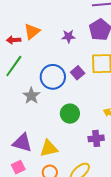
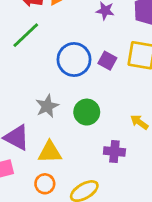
purple square: (78, 73) -> (107, 61), turned -32
gray star: (31, 96) -> (47, 106), moved

